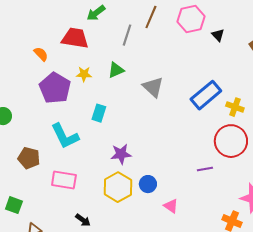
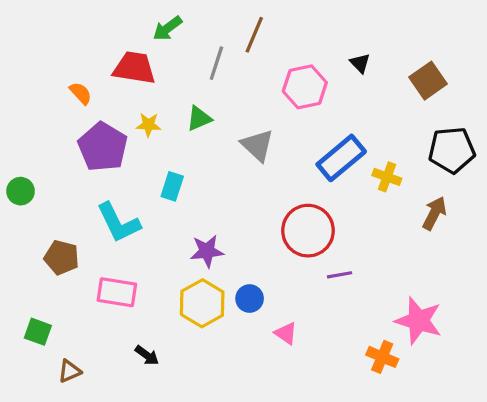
pink hexagon: (191, 19) -> (305, 87), moved
red circle: (231, 141) -> (308, 231), moved

